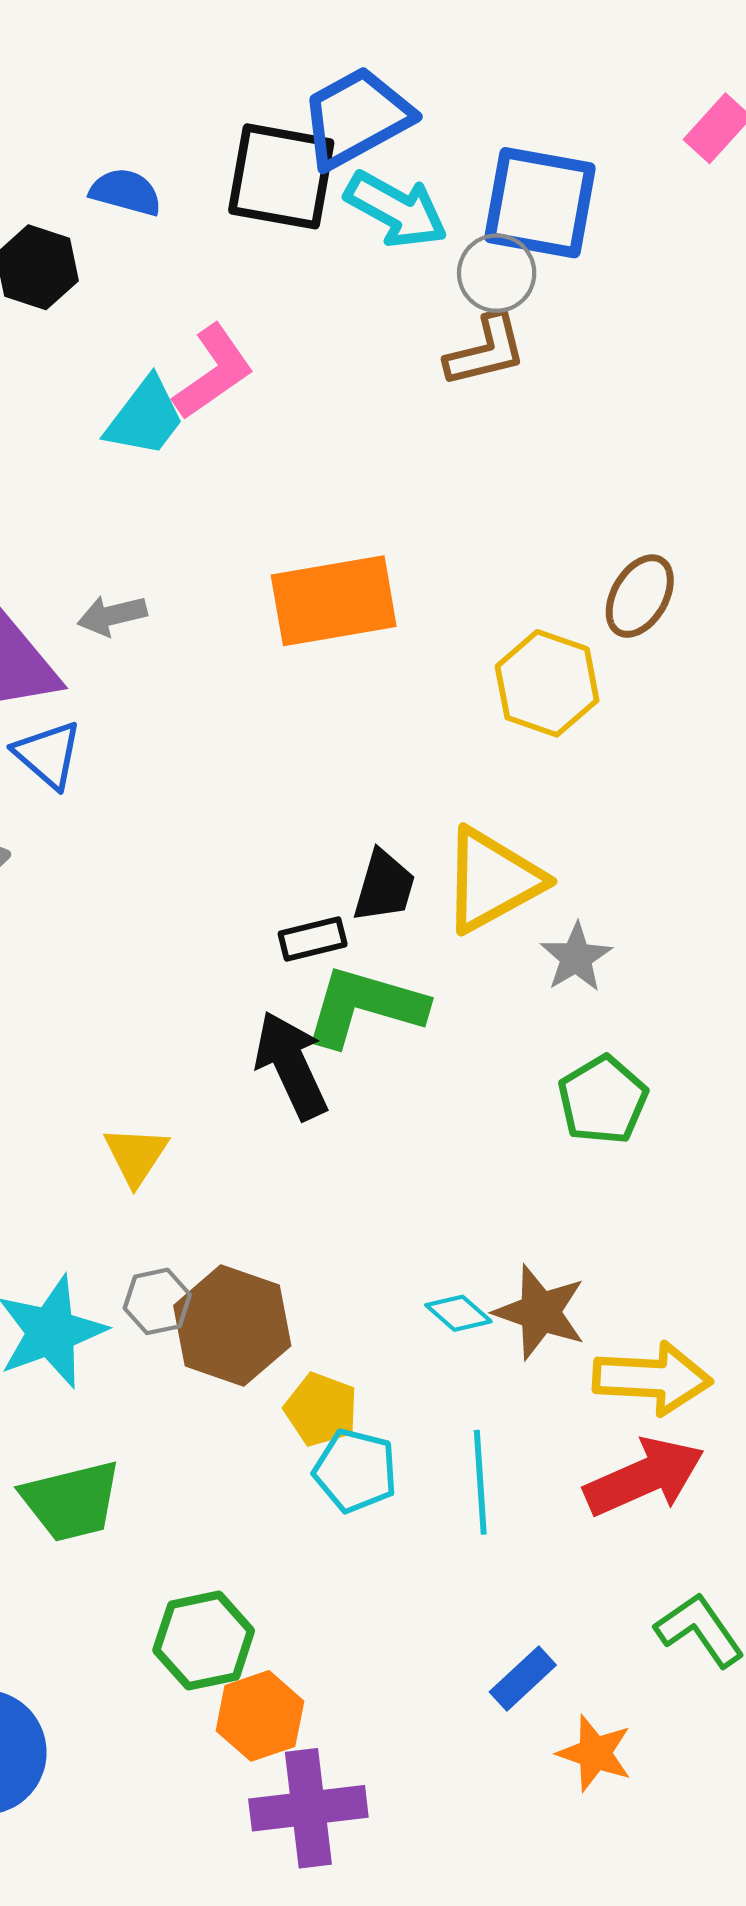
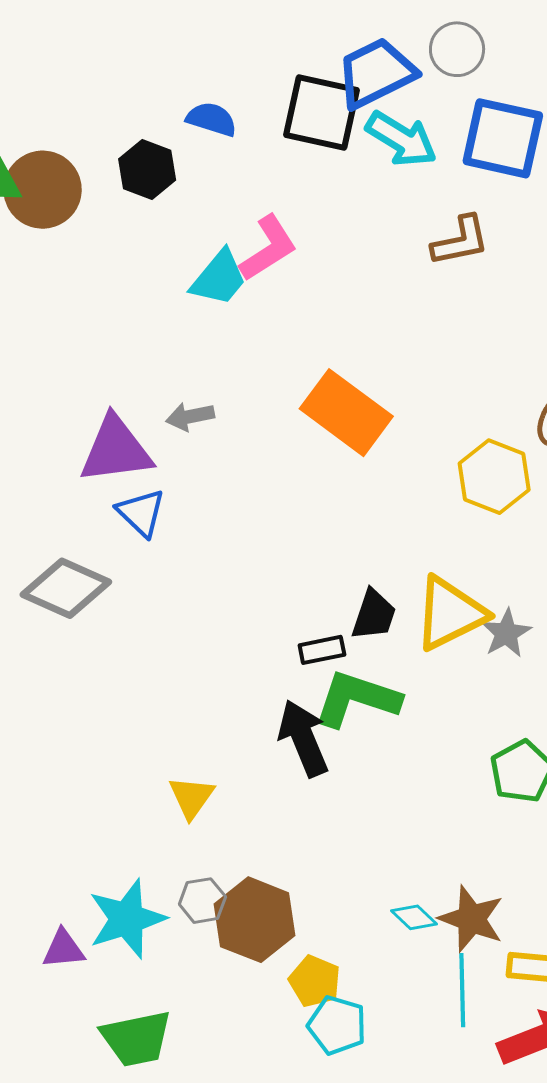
gray circle: (497, 273) -> (457, 49), moved
orange rectangle: (334, 601) -> (346, 413), turned 44
gray star: (576, 957) -> (506, 633), moved
cyan line: (480, 1482) -> (462, 990), moved

